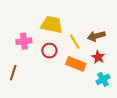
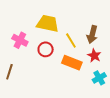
brown arrow: (96, 36) -> (92, 35), turned -60
pink cross: (24, 41) -> (20, 40), turned 35

